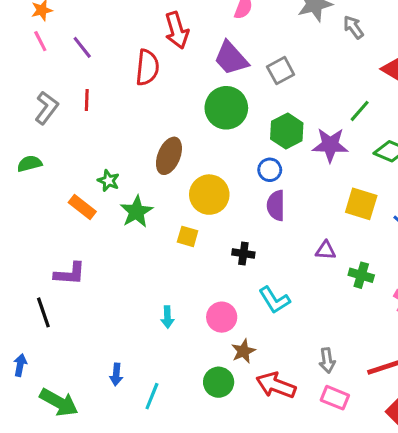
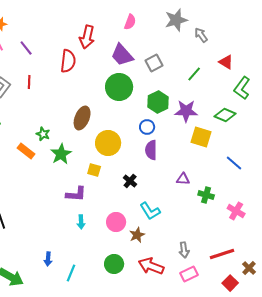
red arrow: (177, 30) -> (87, 37), turned 30
green line: (360, 111) -> (194, 74), moved
yellow square: (361, 204) -> (201, 137), moved
black cross: (243, 254) -> (130, 181), turned 32
purple L-shape: (70, 274) -> (76, 194), moved
brown star: (243, 351) -> (137, 235), moved
pink rectangle: (335, 398) -> (189, 274), turned -48

